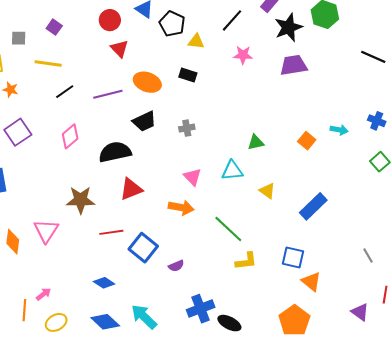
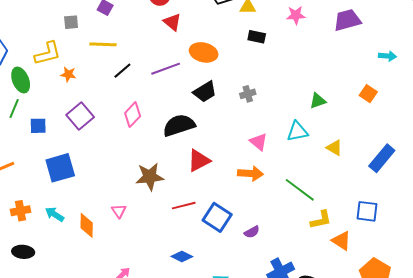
black rectangle: (188, 75) -> (257, 37), moved
cyan arrow: (339, 130) -> (387, 56), moved
pink triangle: (46, 231) -> (119, 211), size x0.6
orange triangle: (311, 282) -> (341, 241), moved

